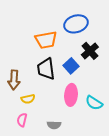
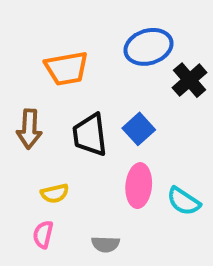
orange trapezoid: (46, 40) -> (66, 68), moved
black cross: (90, 51) -> (190, 80), moved
brown arrow: (14, 80) -> (29, 129), moved

